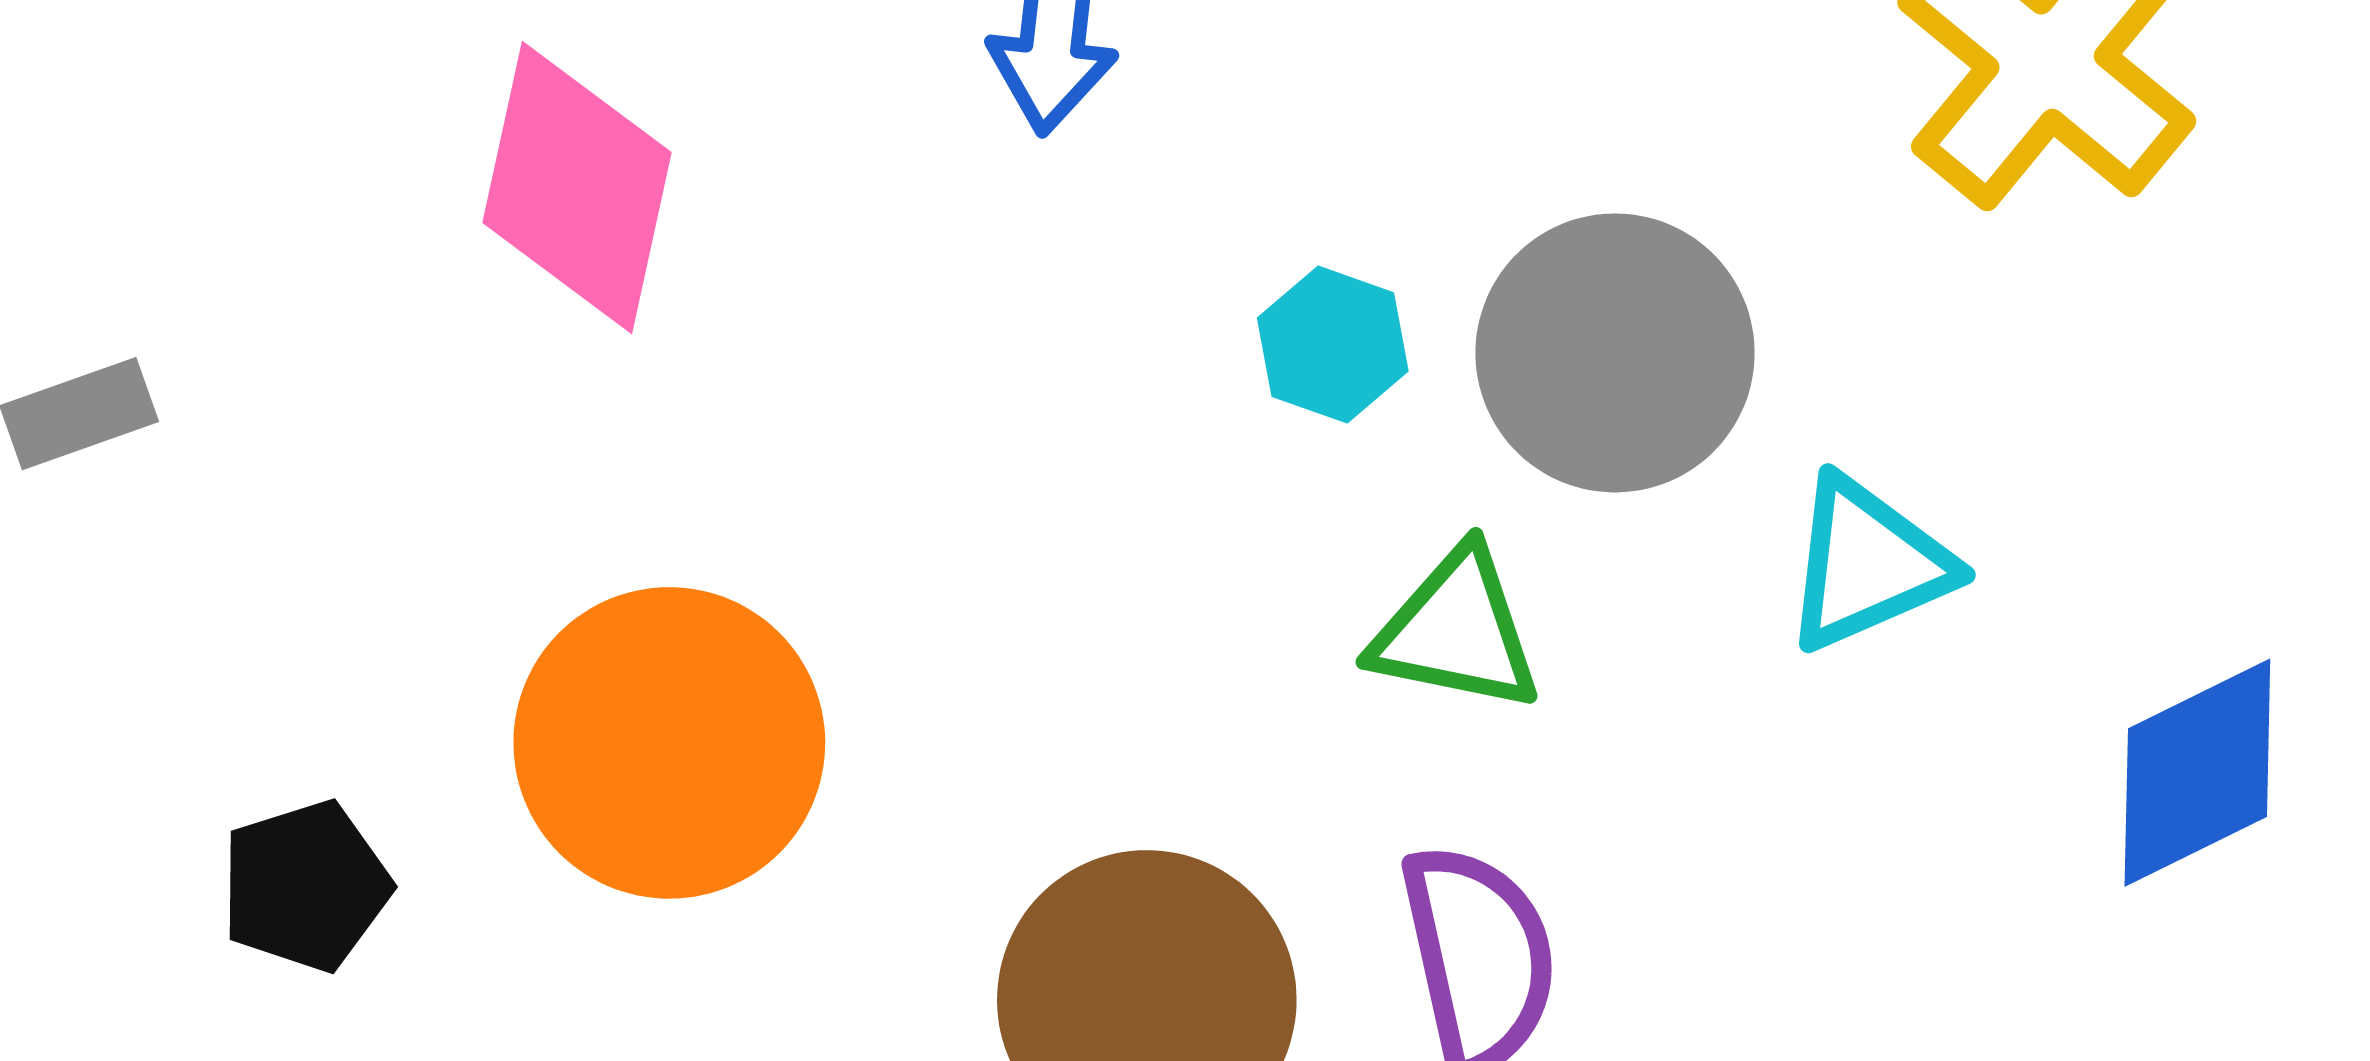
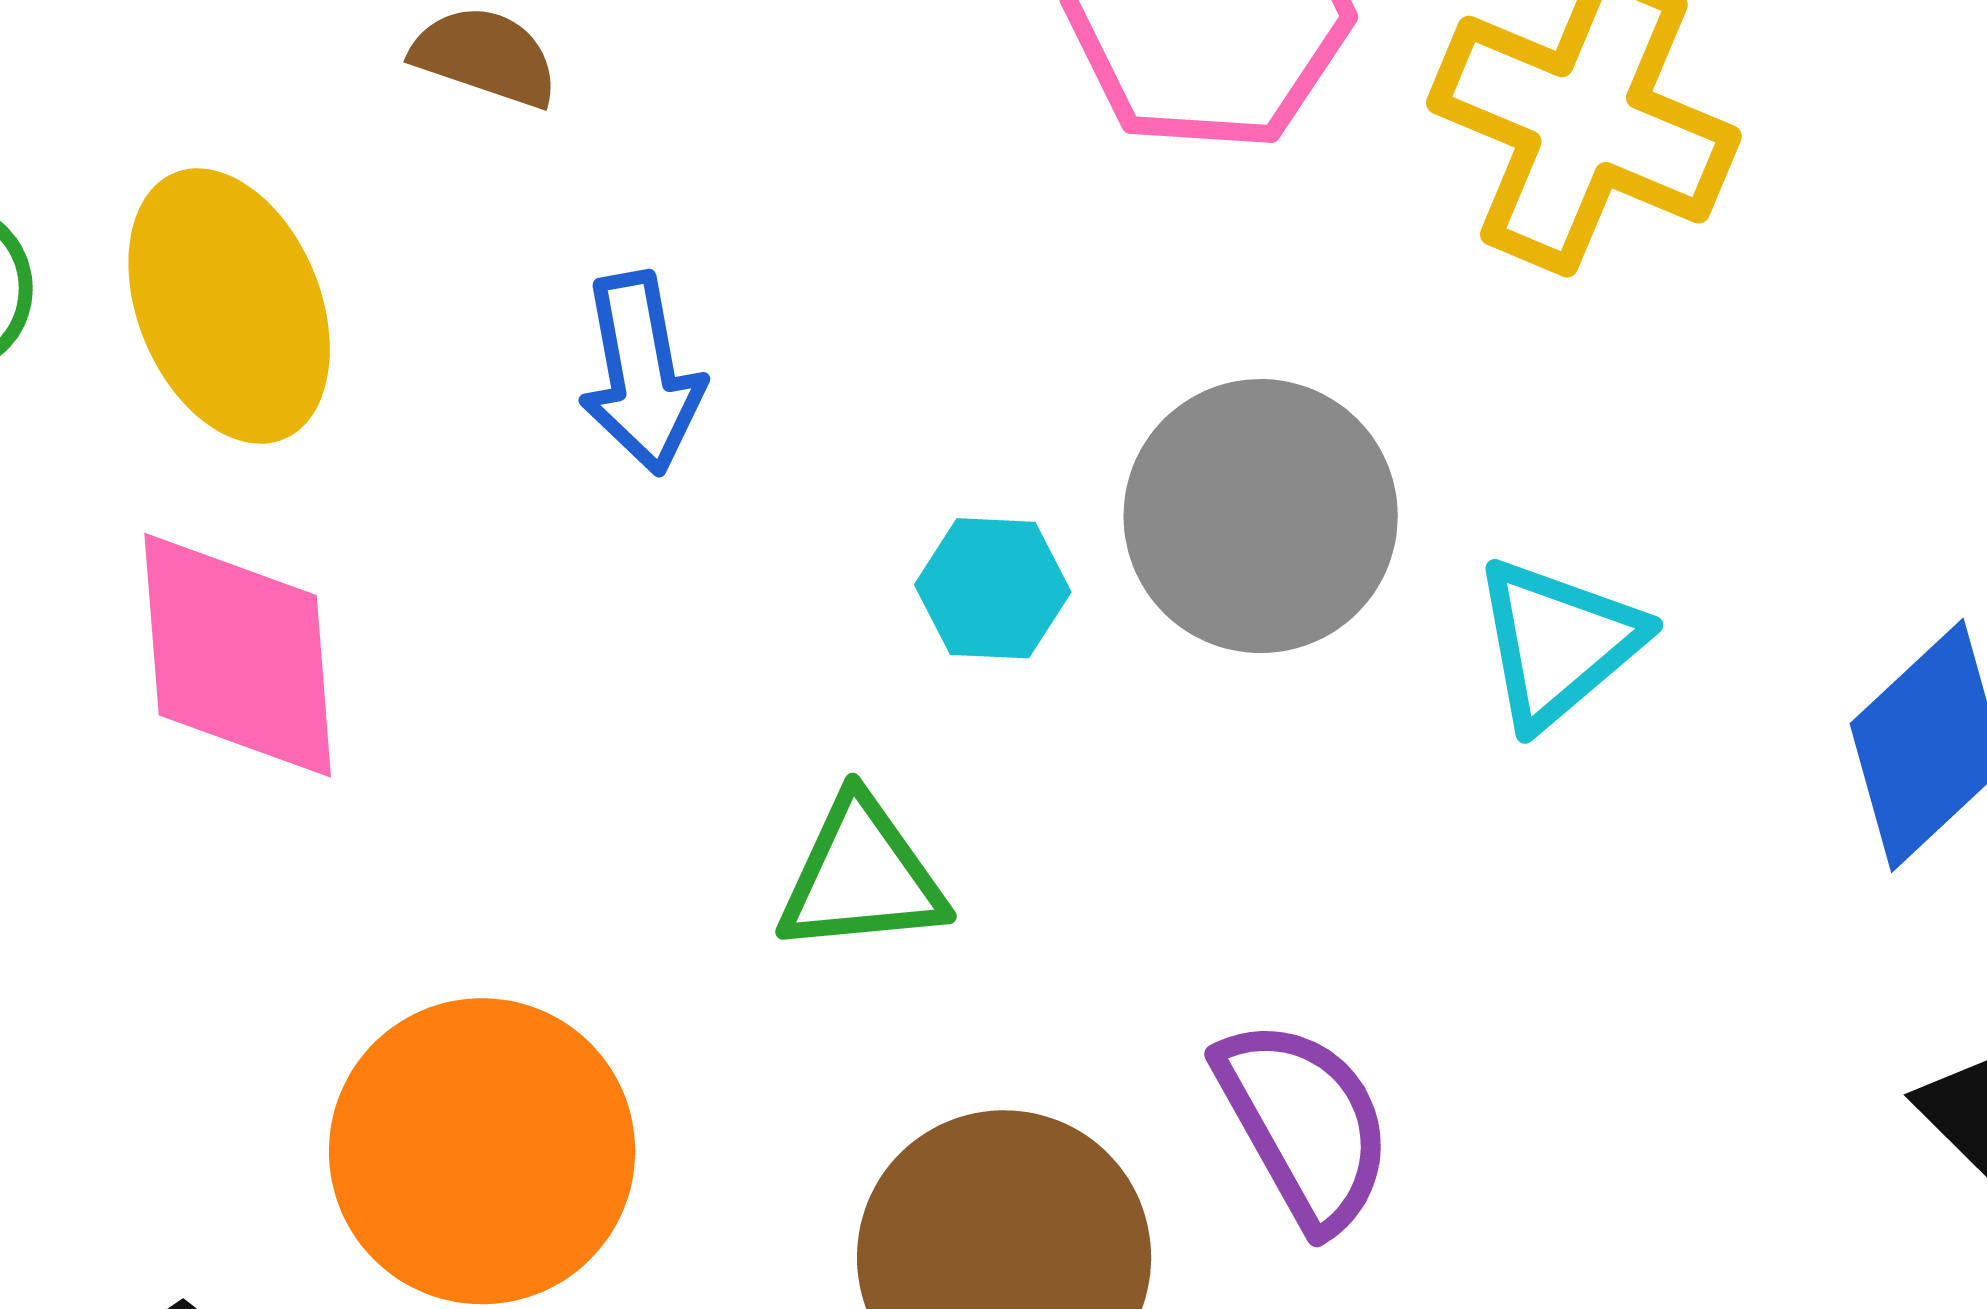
green triangle: (1456, 631) -> (862, 876), moved

